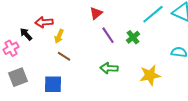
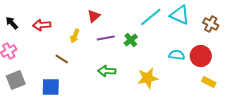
black arrow: (26, 34) -> (12, 23), moved
purple line: (108, 35) -> (106, 38), turned -66
yellow arrow: (59, 36) -> (75, 36), moved

